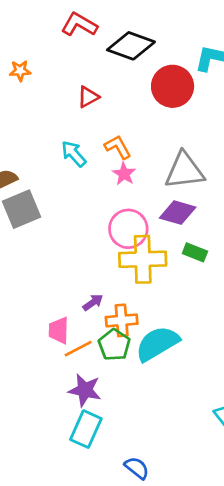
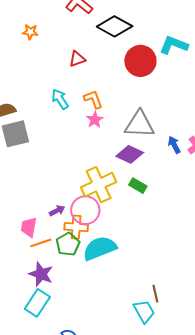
pink circle: (128, 229) -> (85, 210), moved
yellow cross: (143, 259) -> (99, 185), turned -32

